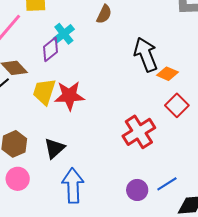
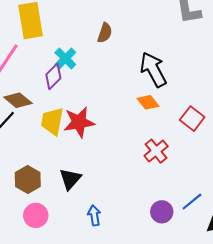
orange diamond: (168, 74) -> (148, 102), moved, turned 35
red cross: (139, 132) -> (156, 151), size x0.7
blue arrow: (73, 186) -> (94, 215), size x0.6

